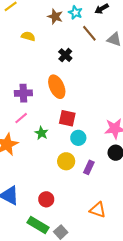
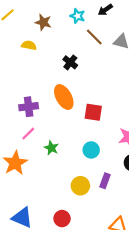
brown star: (55, 17) -> (43, 22), moved
red square: (67, 118) -> (93, 112), moved
yellow circle: (66, 161) -> (80, 186), moved

